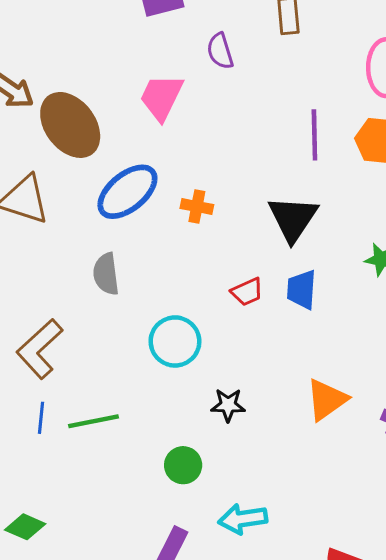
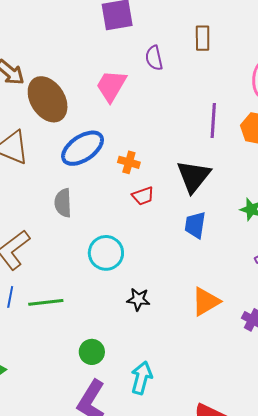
red trapezoid: (247, 292) -> (143, 196), moved
green circle: (183, 465) -> (92, 352), moved
cyan arrow: (243, 519) -> (141, 378), turned 108

